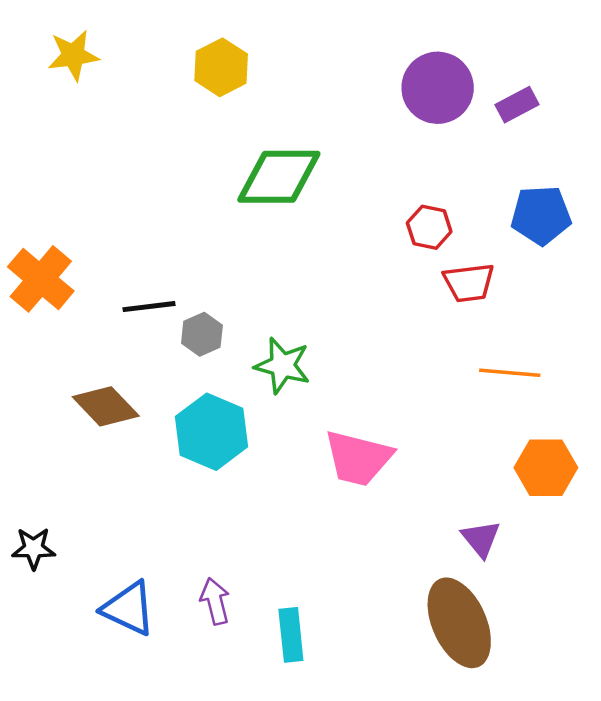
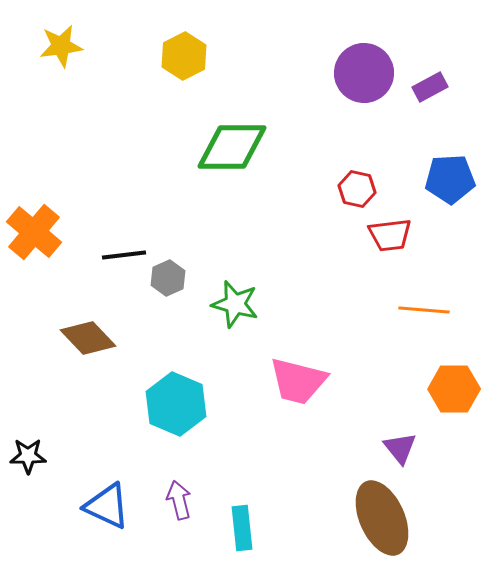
cyan hexagon: (212, 432) -> (176, 404), moved

